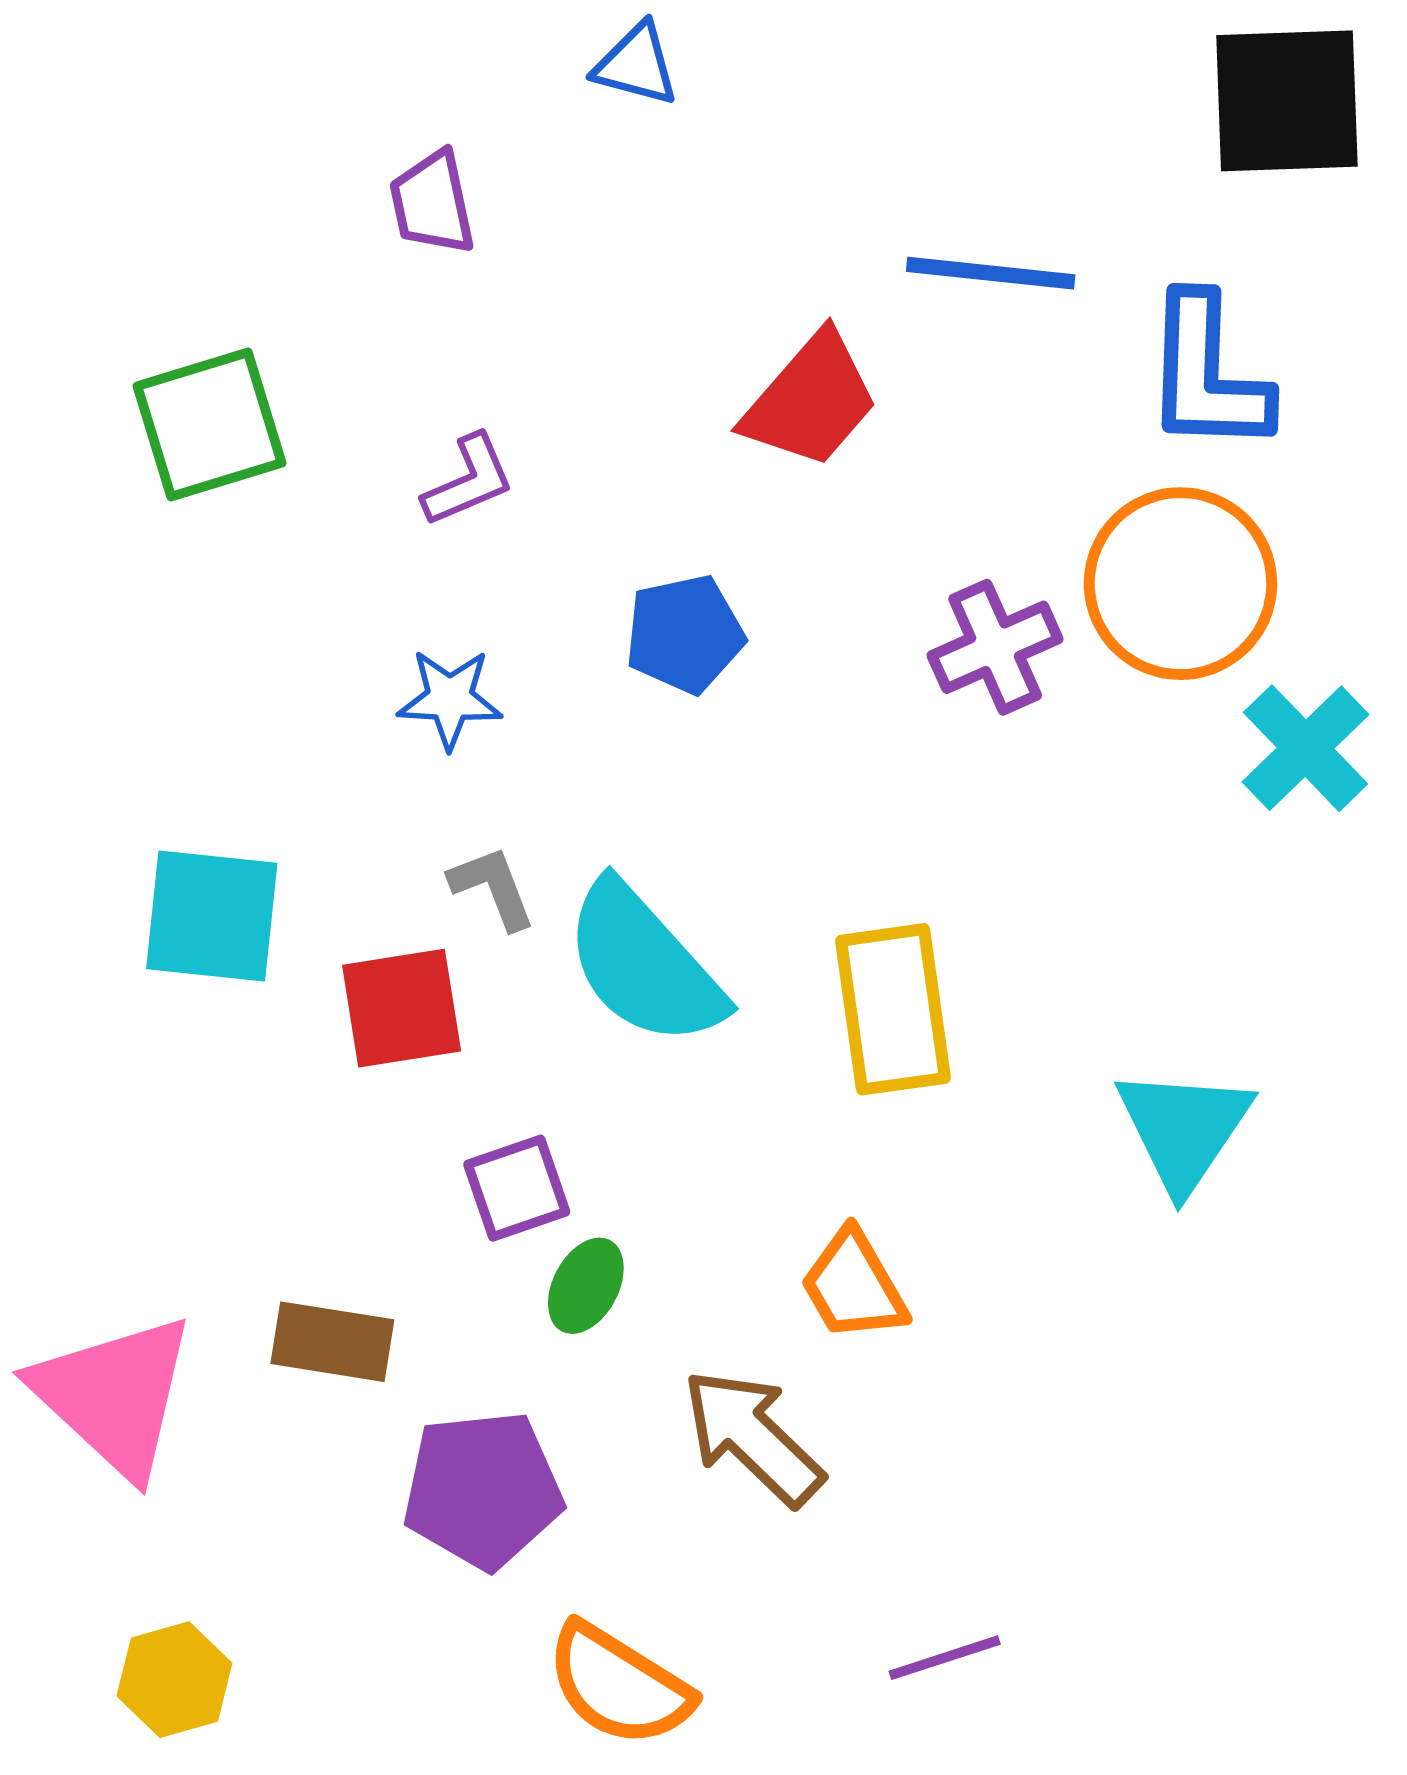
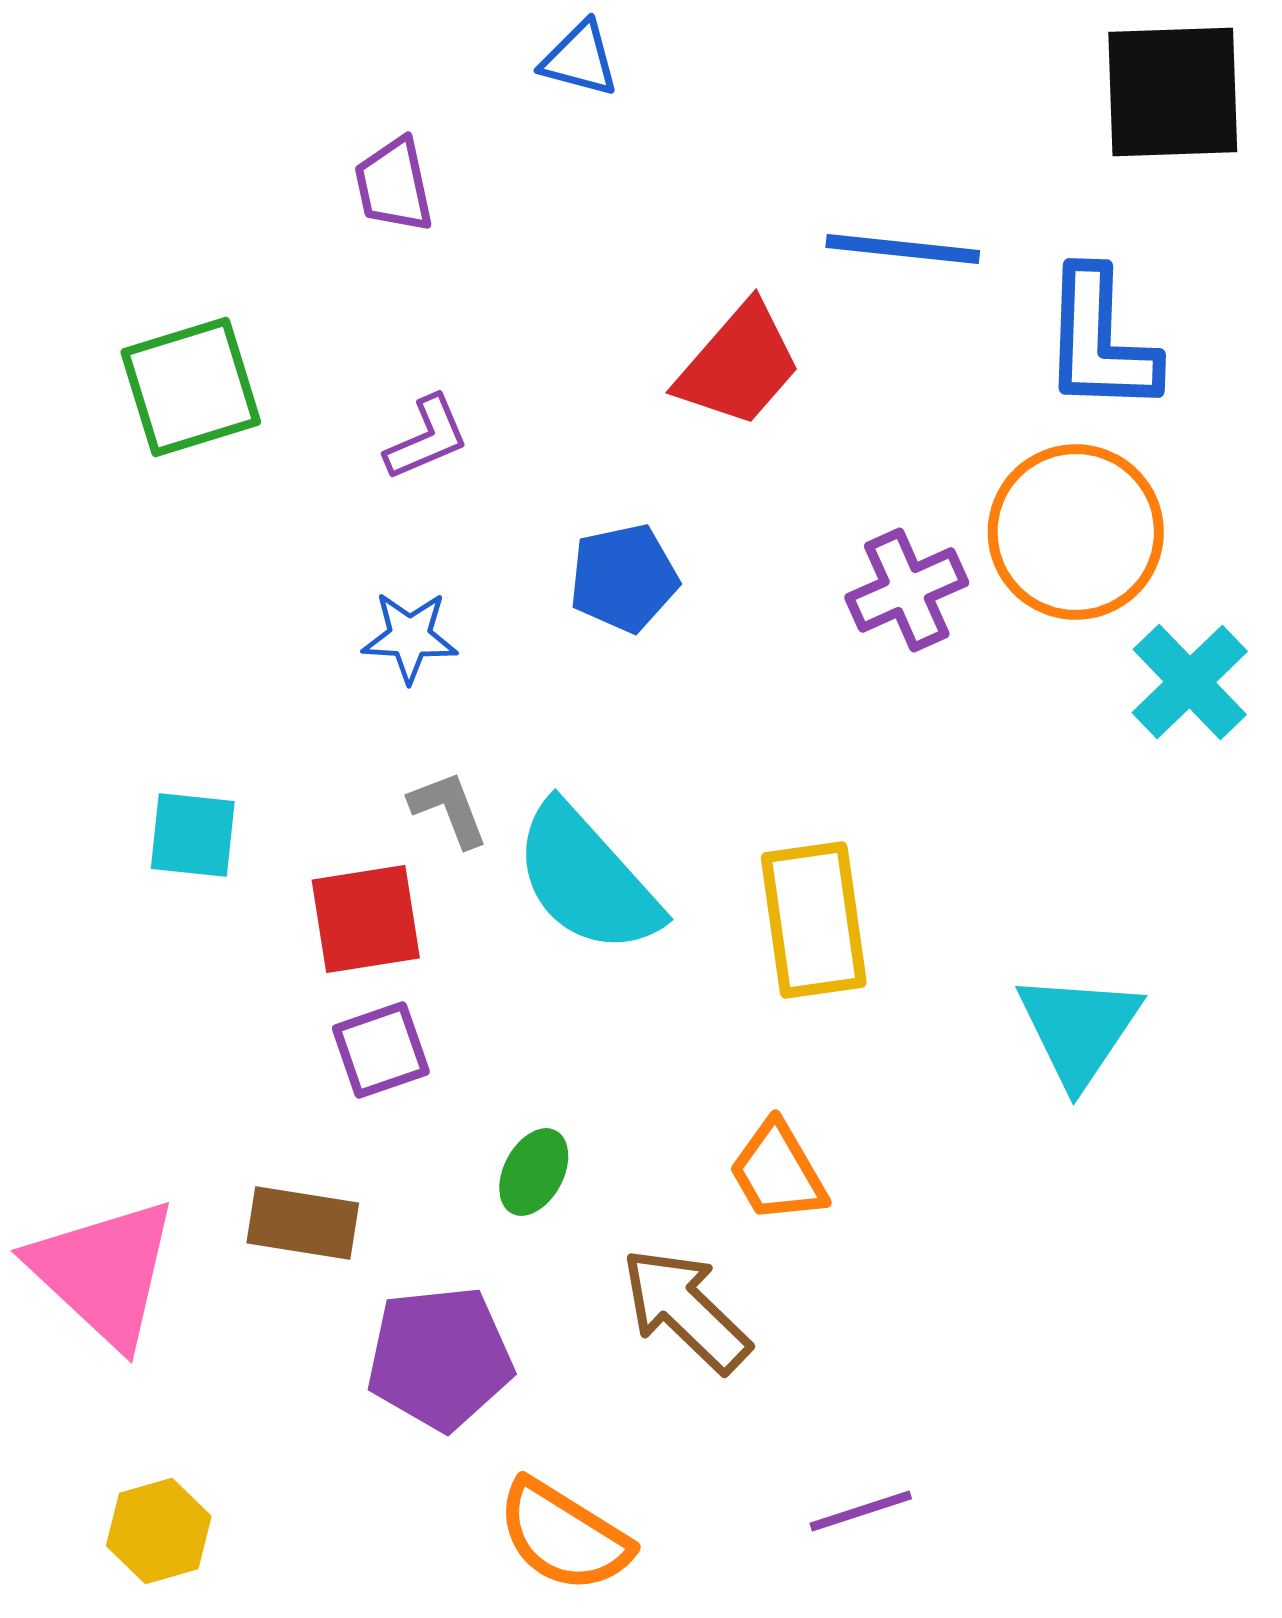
cyan square: (212, 916) -> (193, 835), size x0.7
purple square: (517, 1188) -> (381, 1050), moved

